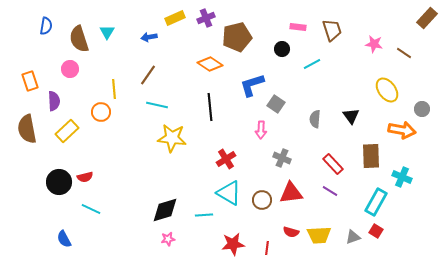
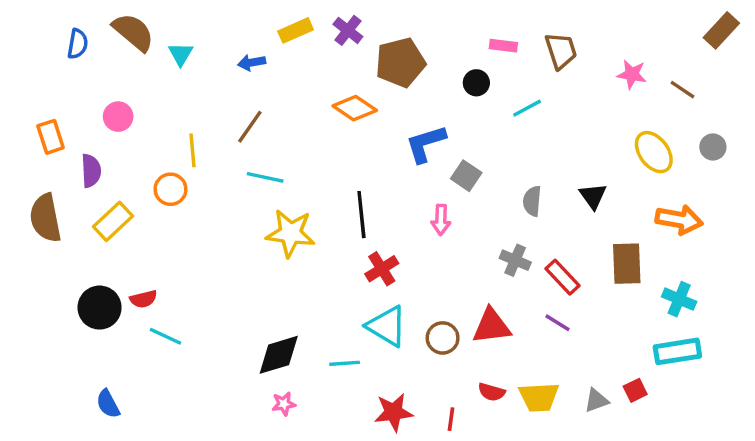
purple cross: (206, 18) -> (348, 30), turned -30
brown semicircle: (79, 39) -> (133, 32), moved, turned 148
black line: (210, 107) -> (361, 215), moved
gray circle: (422, 109) -> (713, 147), moved
gray cross: (282, 158) -> (515, 260), moved
cyan rectangle: (376, 202) -> (677, 351), moved, turned 52
cyan line: (91, 209) -> (165, 336), moved
red square: (376, 231) -> (635, 390), turned 32

